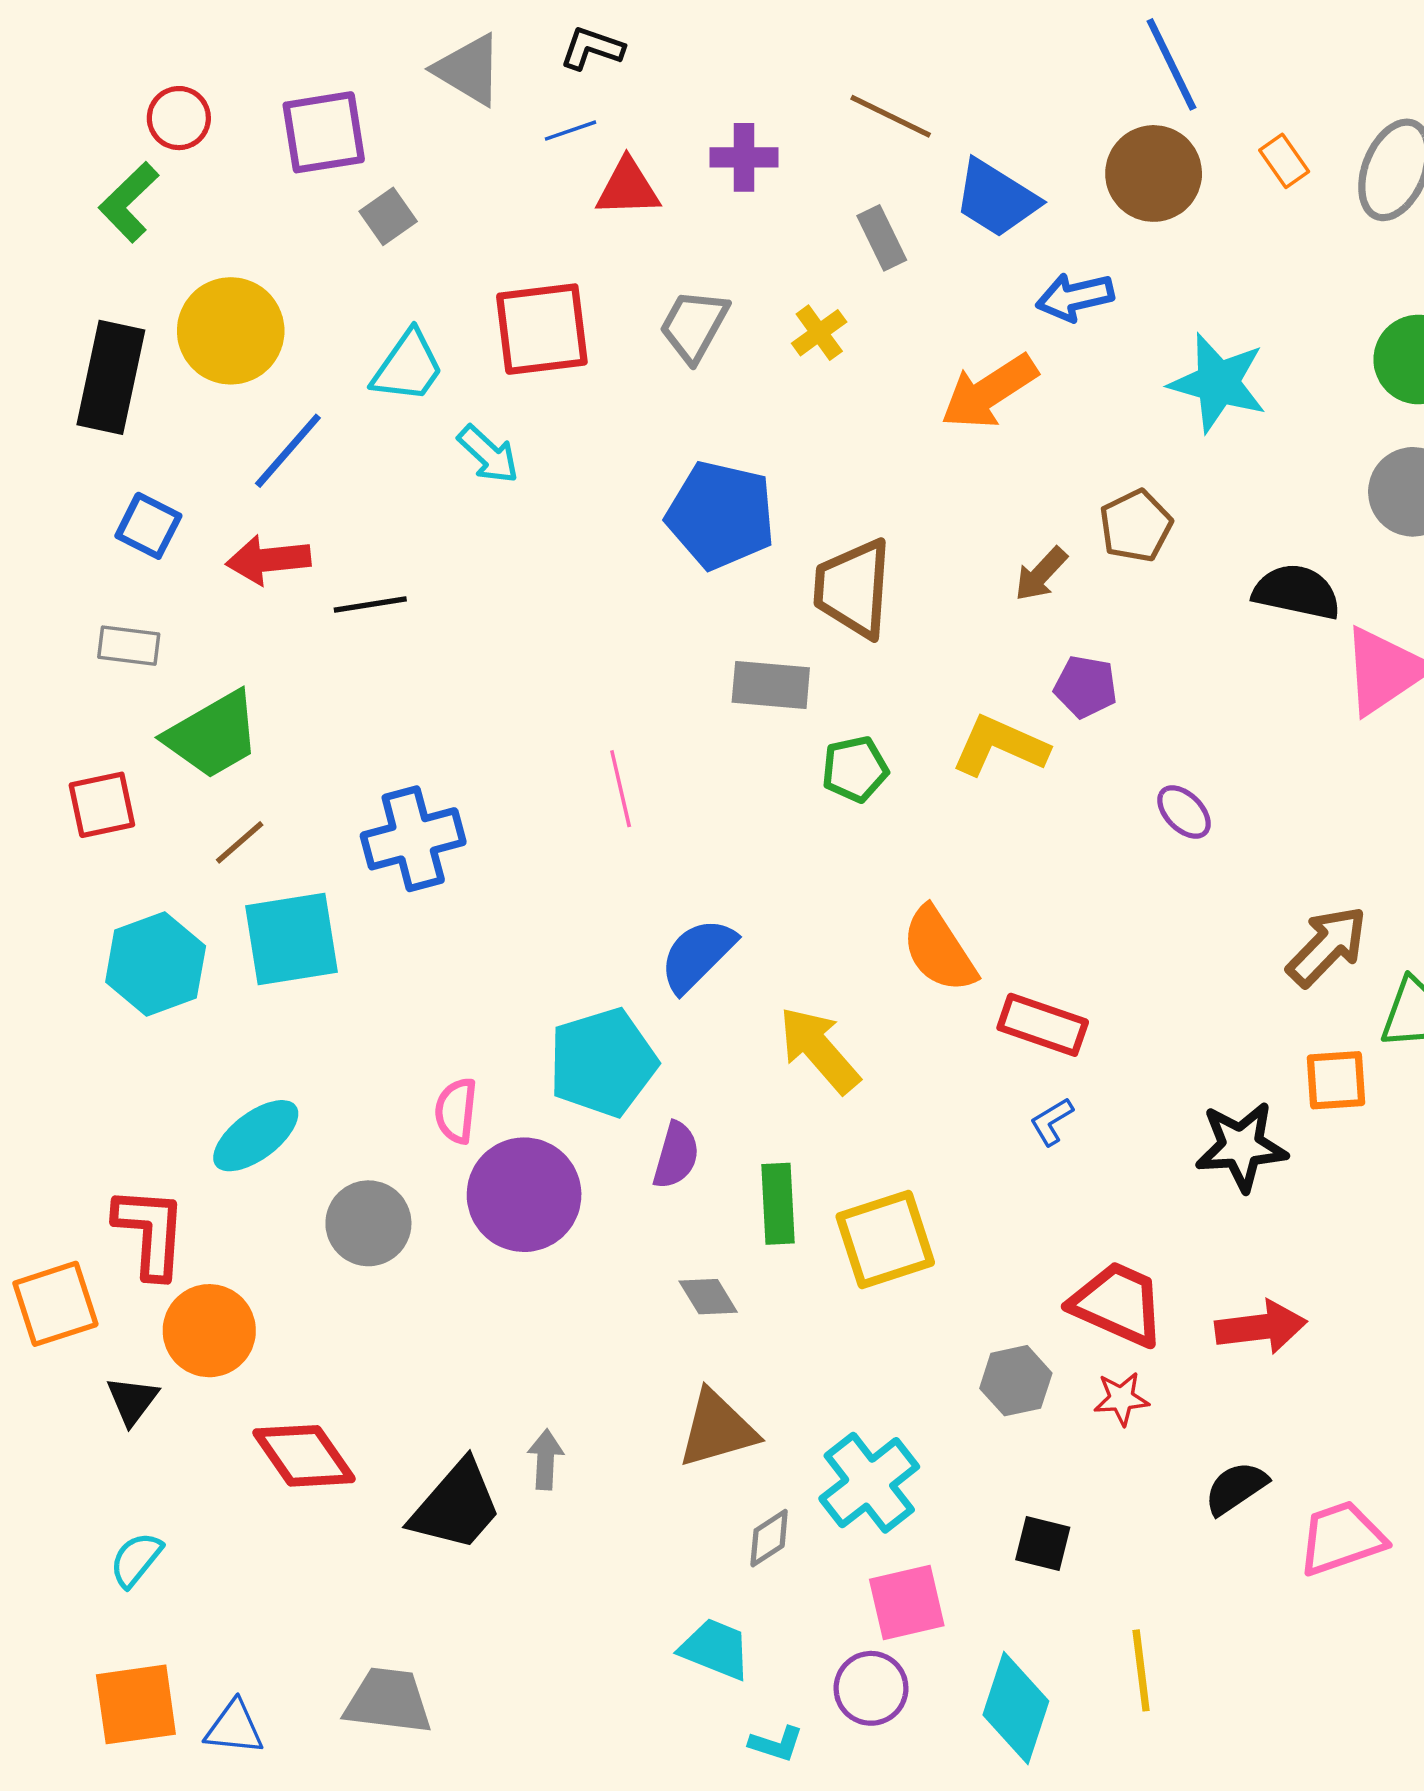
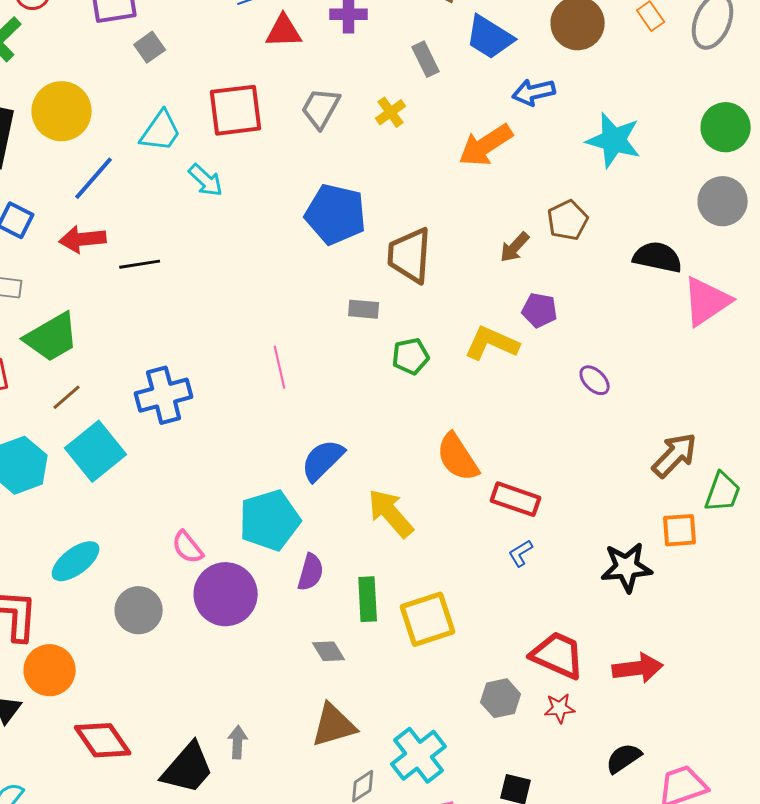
gray rectangle: (771, 685) -> (364, 309), size x0.7
cyan square: (292, 939) -> (96, 451), turned -30
pink semicircle: (456, 1111) -> (188, 547), turned -45

